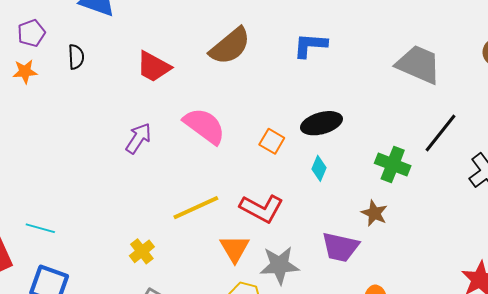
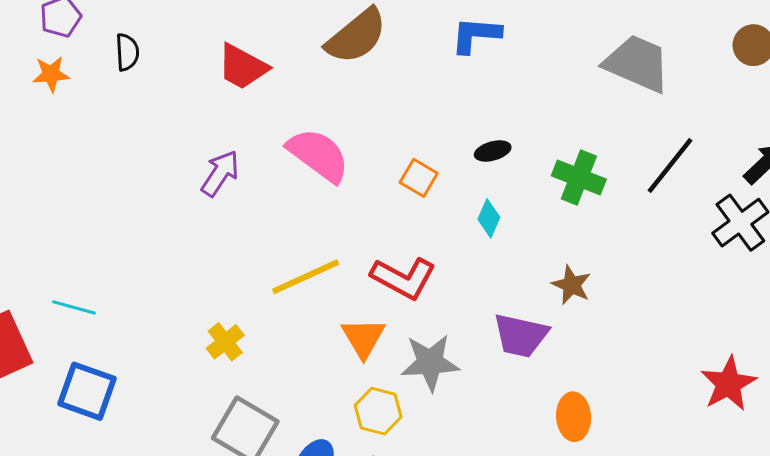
black ellipse: (321, 123) -> (493, 151), size x0.6
green cross: (393, 165) -> (579, 177), moved

